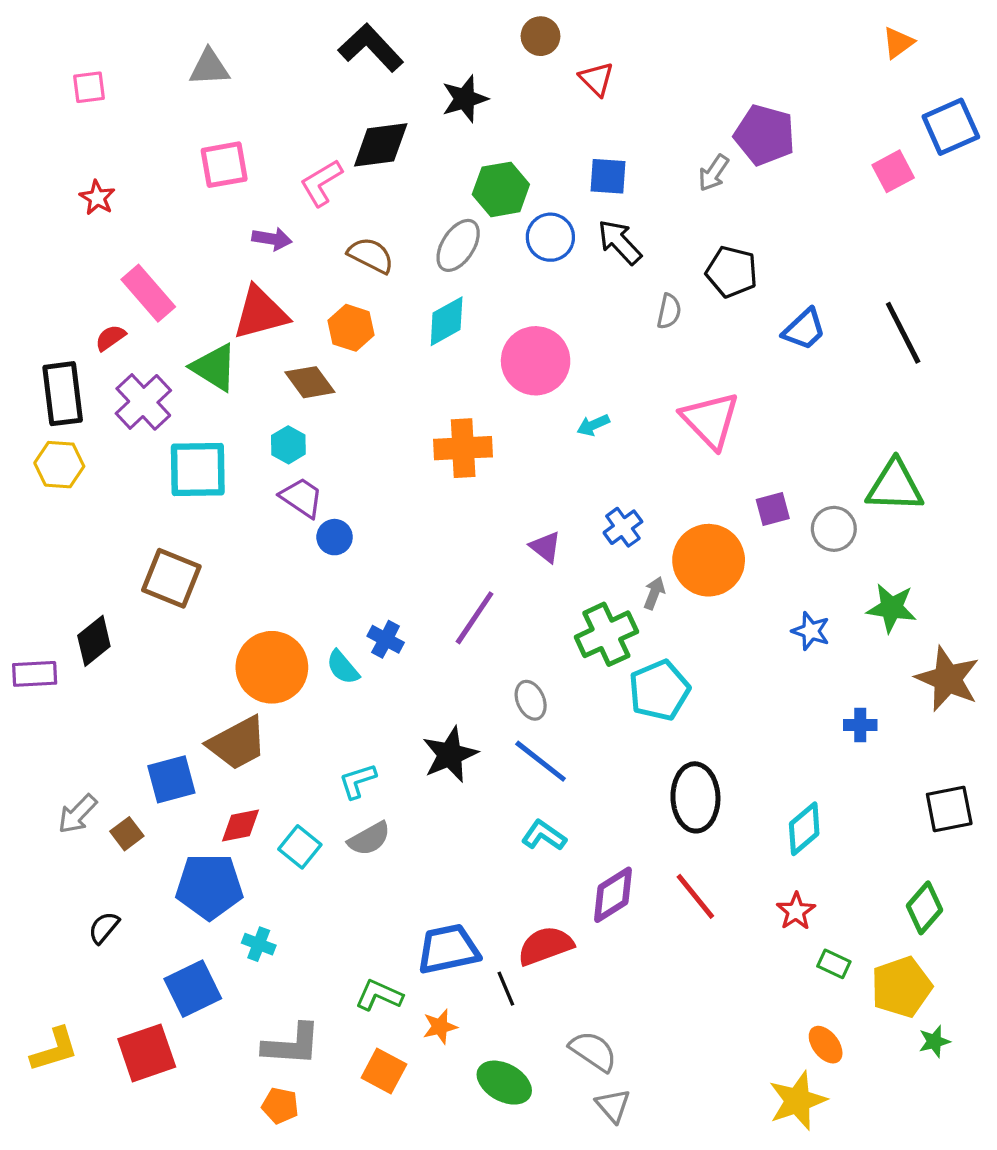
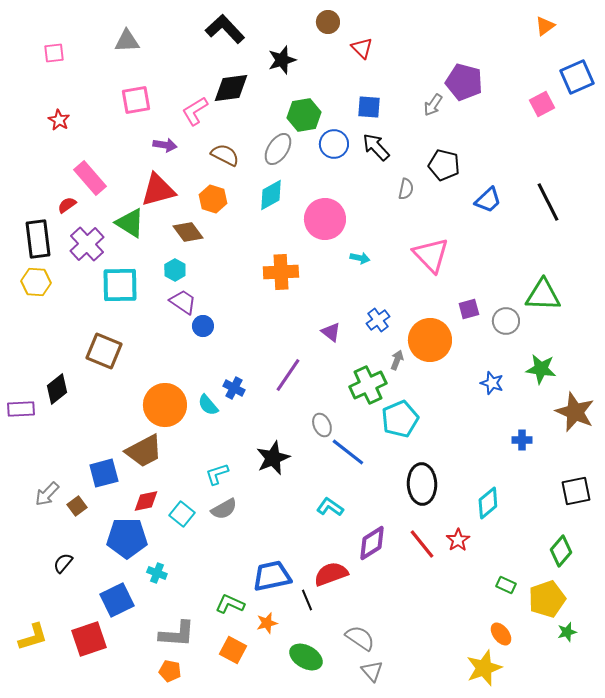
cyan arrow: (593, 425) -> (360, 258), turned -144
blue line: (541, 761) -> (348, 452), moved
red star: (796, 911) -> (458, 540), moved

